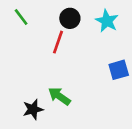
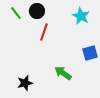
black circle: (70, 18) -> (37, 11), moved
green arrow: (59, 96) -> (63, 73), moved

